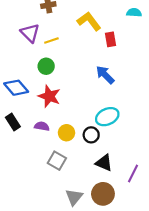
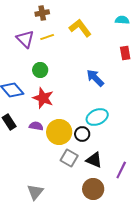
red rectangle: (110, 39) -> (125, 53), moved
yellow line: (51, 40) -> (47, 37), moved
yellow circle: (66, 133) -> (59, 132), size x1.6
gray square: (57, 161) -> (69, 158), moved
gray triangle: (74, 197) -> (35, 192), moved

